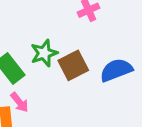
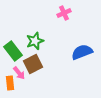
brown square: (73, 65) -> (33, 64), moved

